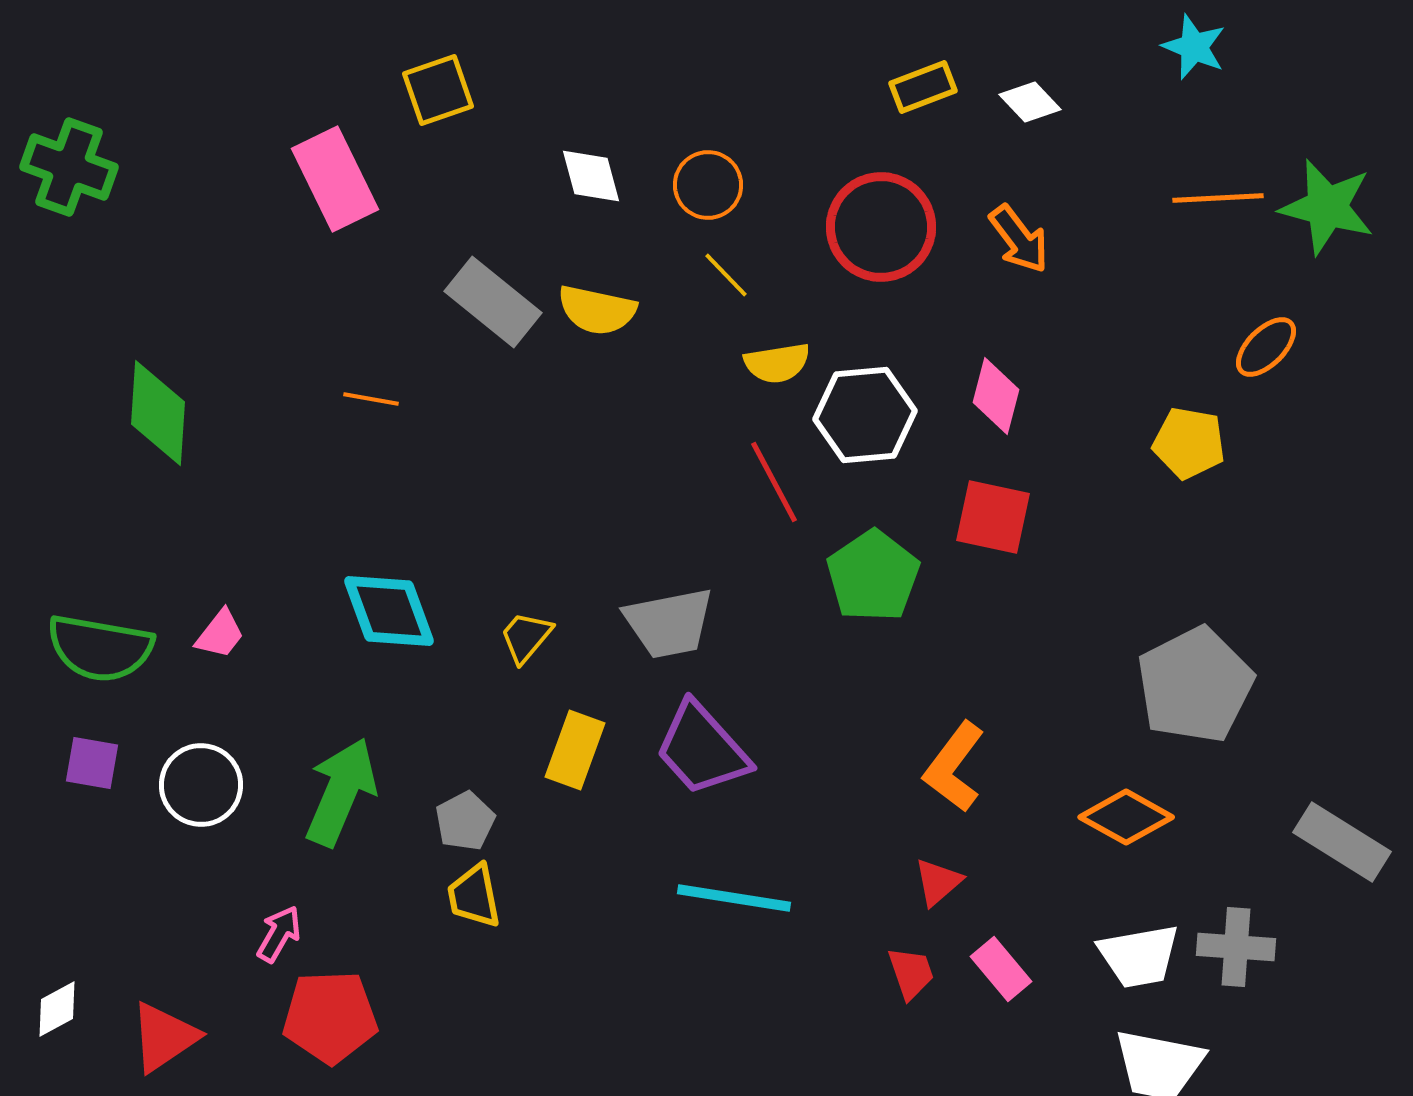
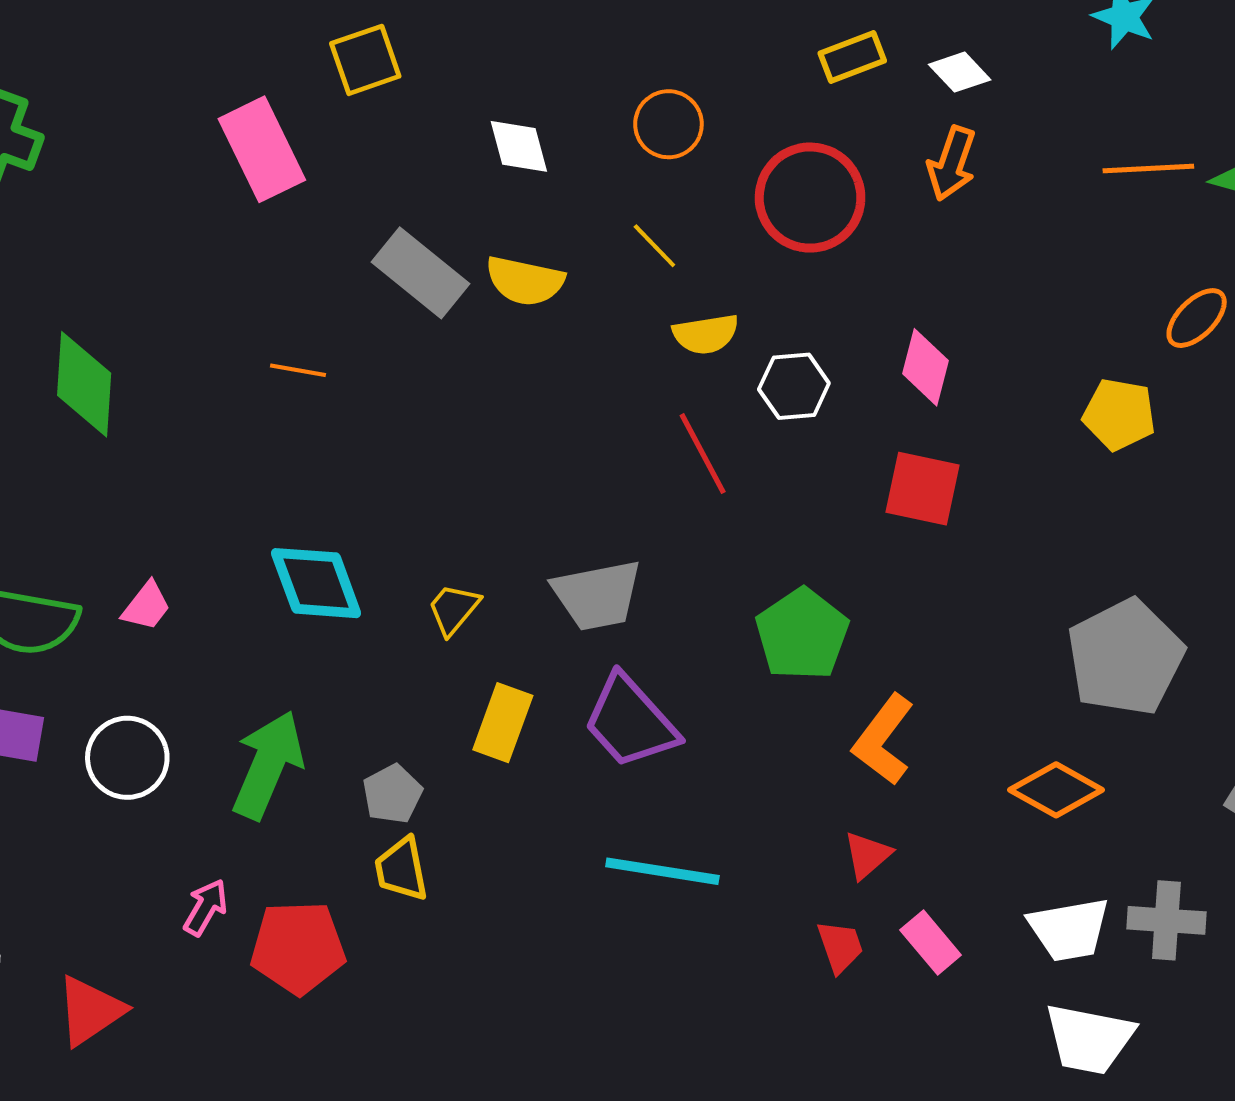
orange circle: (708, 185) -> (668, 124), moved
orange arrow: (1019, 239) -> (952, 163), moved, turned 56
white hexagon: (865, 415) -> (794, 386), size x0.7
green pentagon: (873, 576) -> (802, 634), moved
red pentagon: (330, 1017) -> (298, 948), moved

